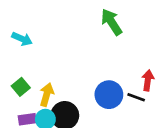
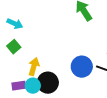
green square: (21, 87) -> (14, 47), moved

